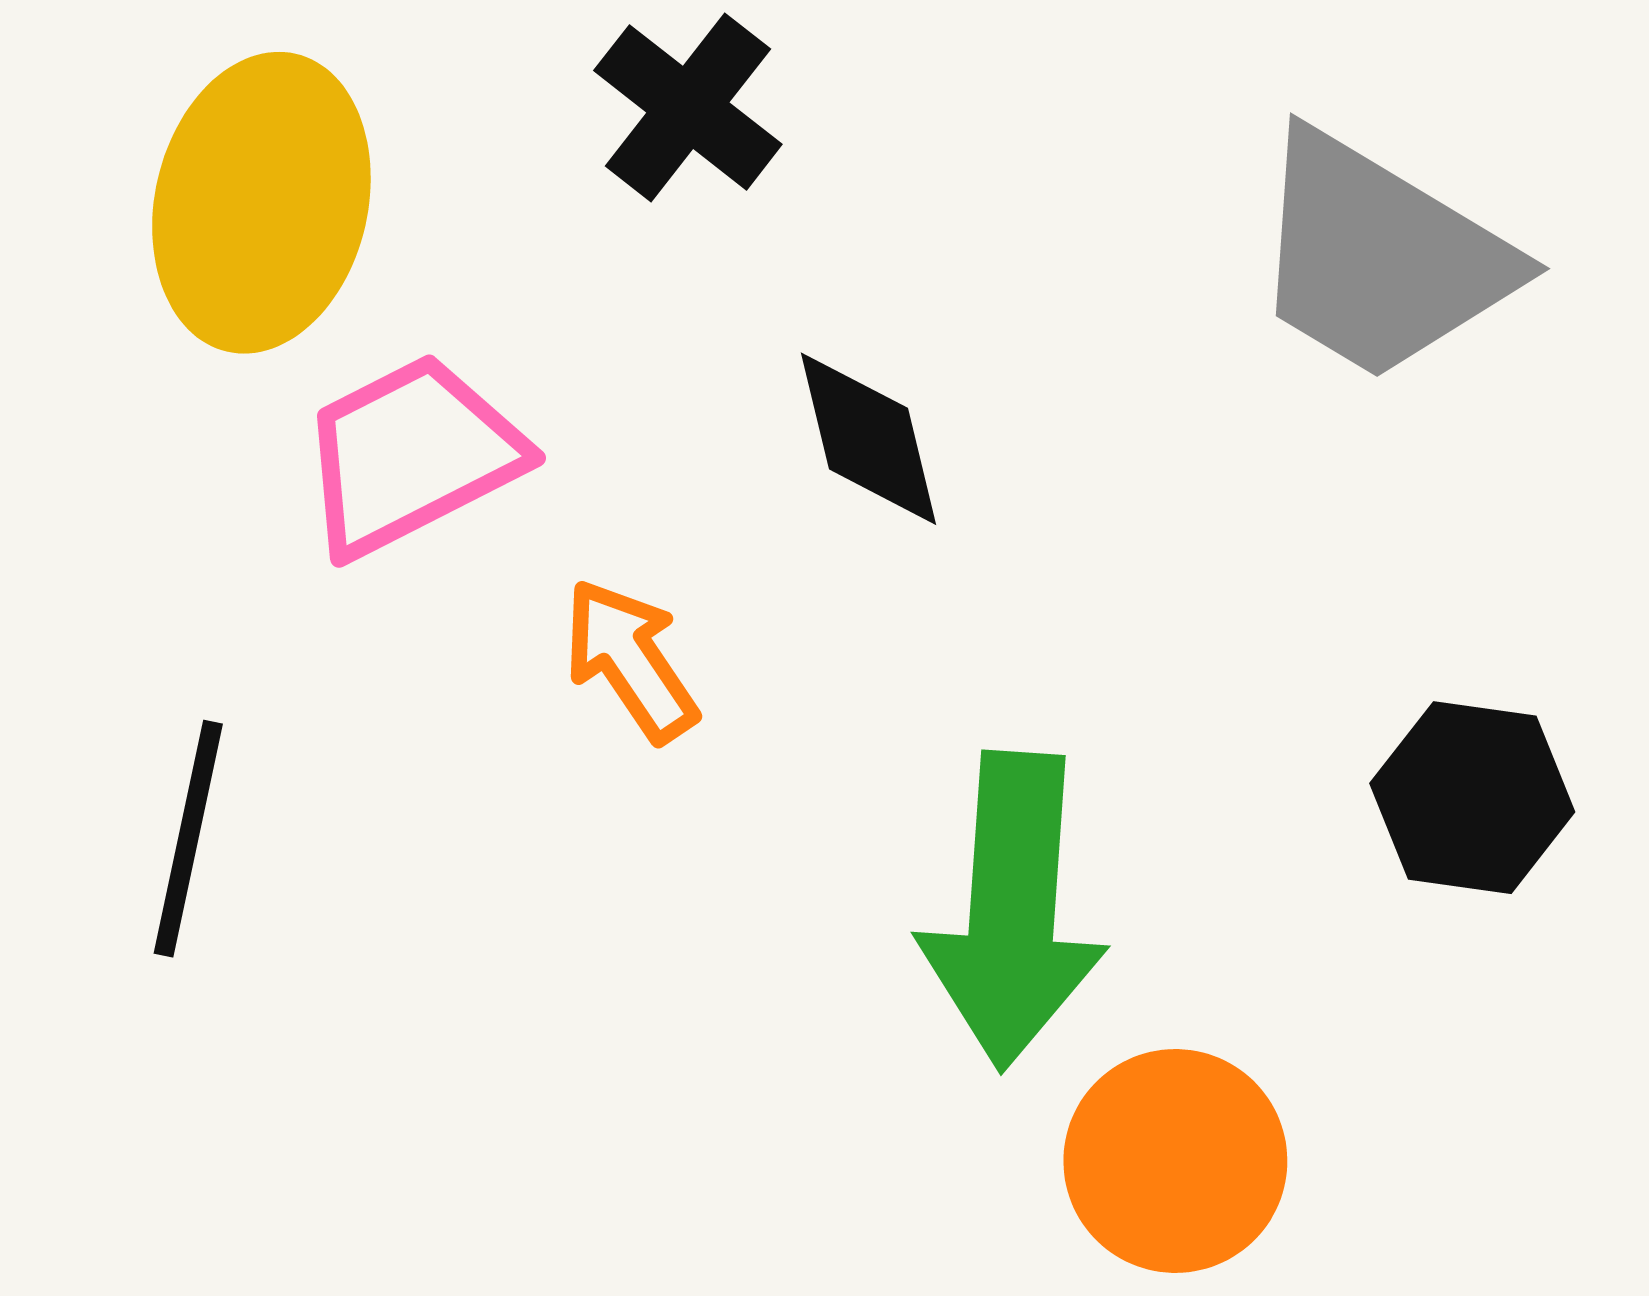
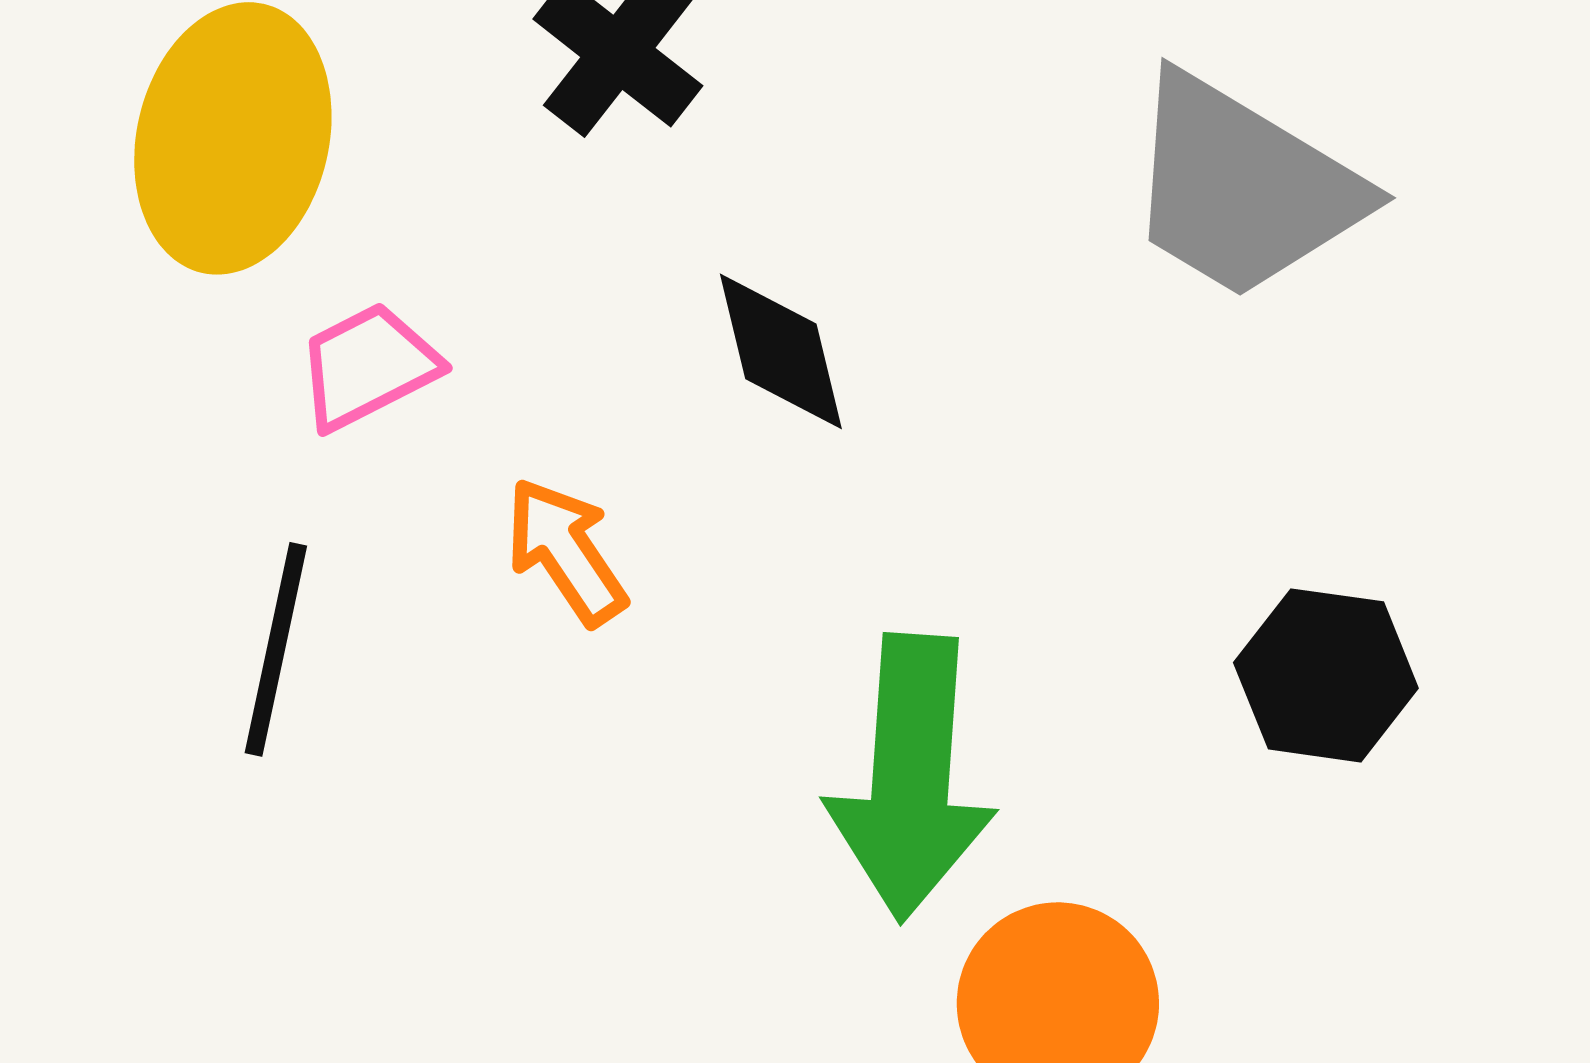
pink trapezoid: (411, 455) -> (368, 366), size x0.7
black line: (188, 839) -> (276, 649), moved

